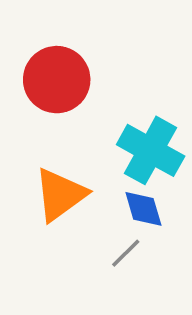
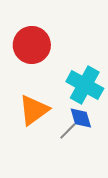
gray line: (126, 253) -> (68, 131), moved

